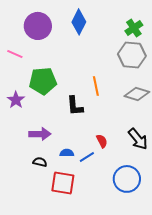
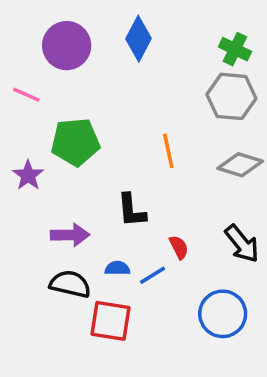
green cross: (134, 28) -> (235, 49), turned -30
black L-shape: (75, 106) -> (132, 210), moved
black semicircle: (40, 162) -> (70, 284), size x1.6

